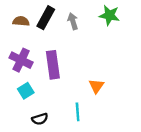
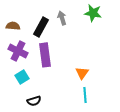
black rectangle: (46, 18) -> (41, 27), moved
brown semicircle: (21, 21) -> (13, 26), moved
cyan line: (78, 112) -> (85, 95), moved

